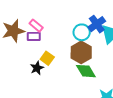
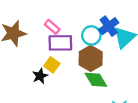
pink rectangle: (36, 26) -> (52, 27), moved
purple rectangle: (34, 36) -> (60, 43), moved, size x1.5

